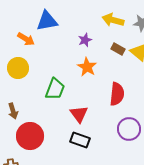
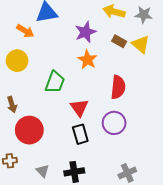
purple star: (85, 40) -> (85, 32), size x1.5
purple circle: (129, 129) -> (114, 123), moved
black rectangle: (80, 140) -> (80, 134), turned 54

